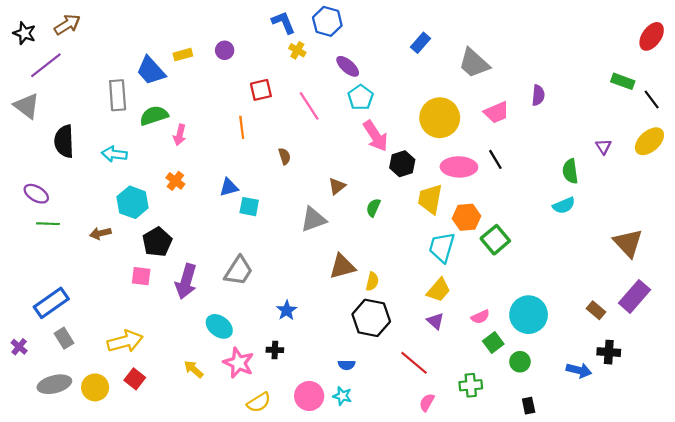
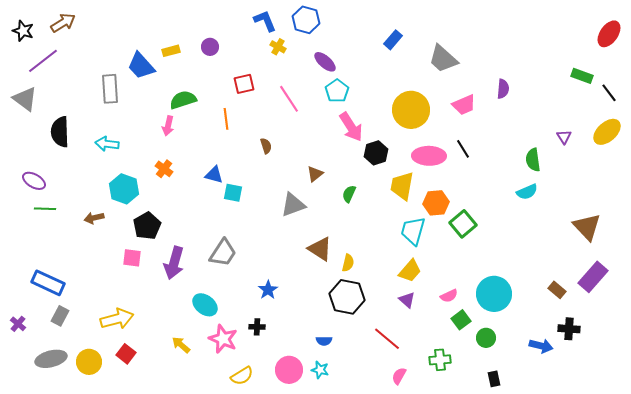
green semicircle: (154, 116) -> (183, 100), moved
blue triangle: (229, 187) -> (214, 175), turned 30
brown triangle: (342, 266) -> (320, 249), turned 48
blue rectangle: (51, 303) -> (48, 283), turned 60
gray rectangle: (64, 338) -> (60, 316), turned 60

